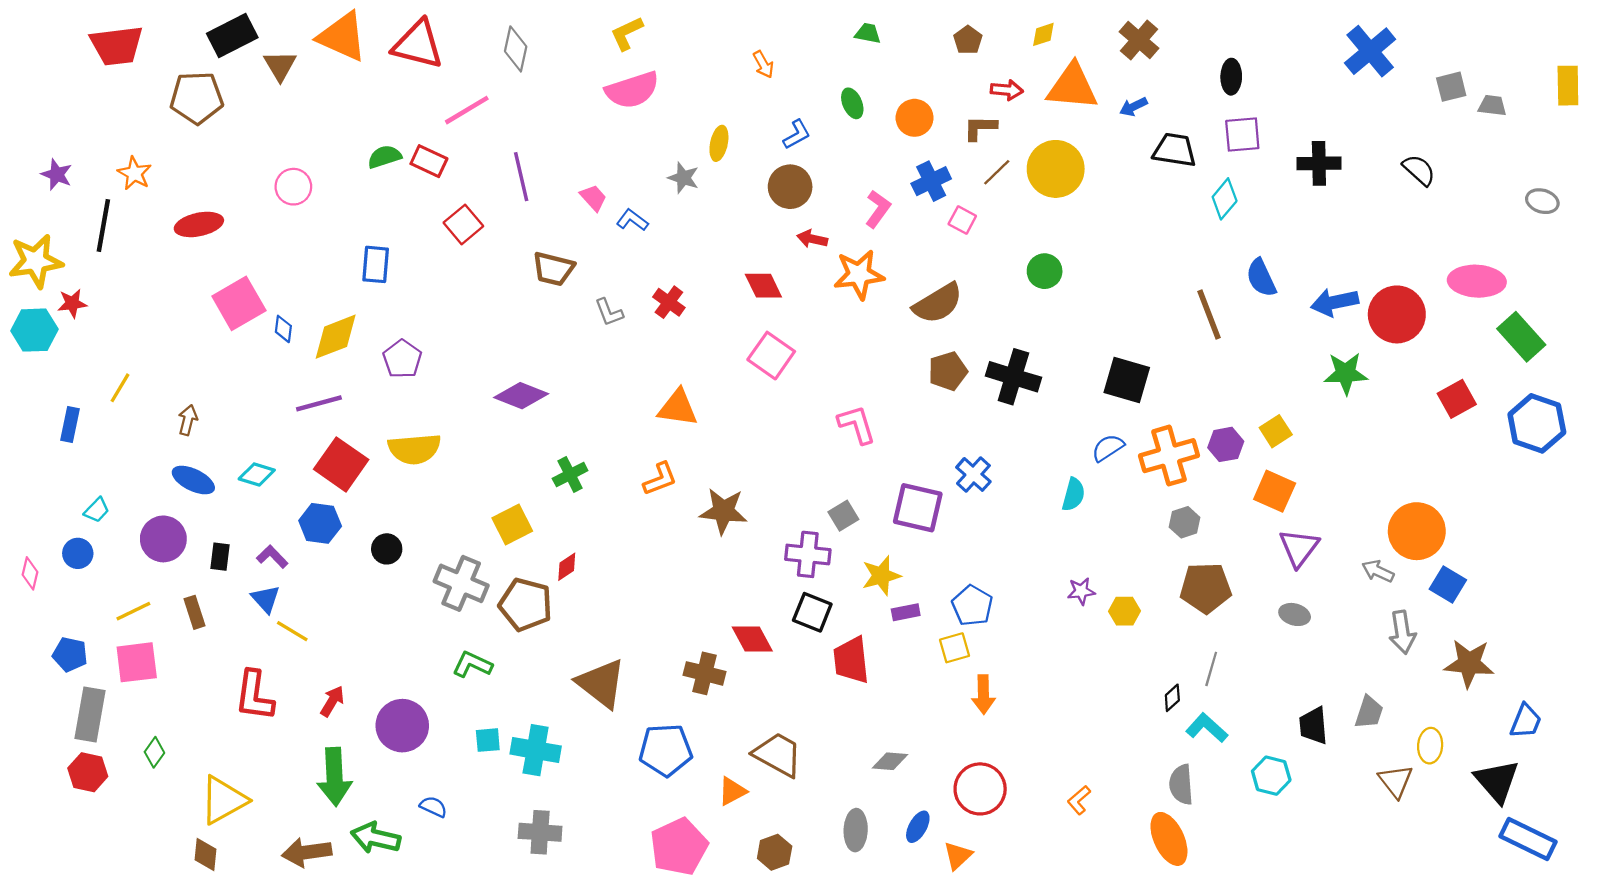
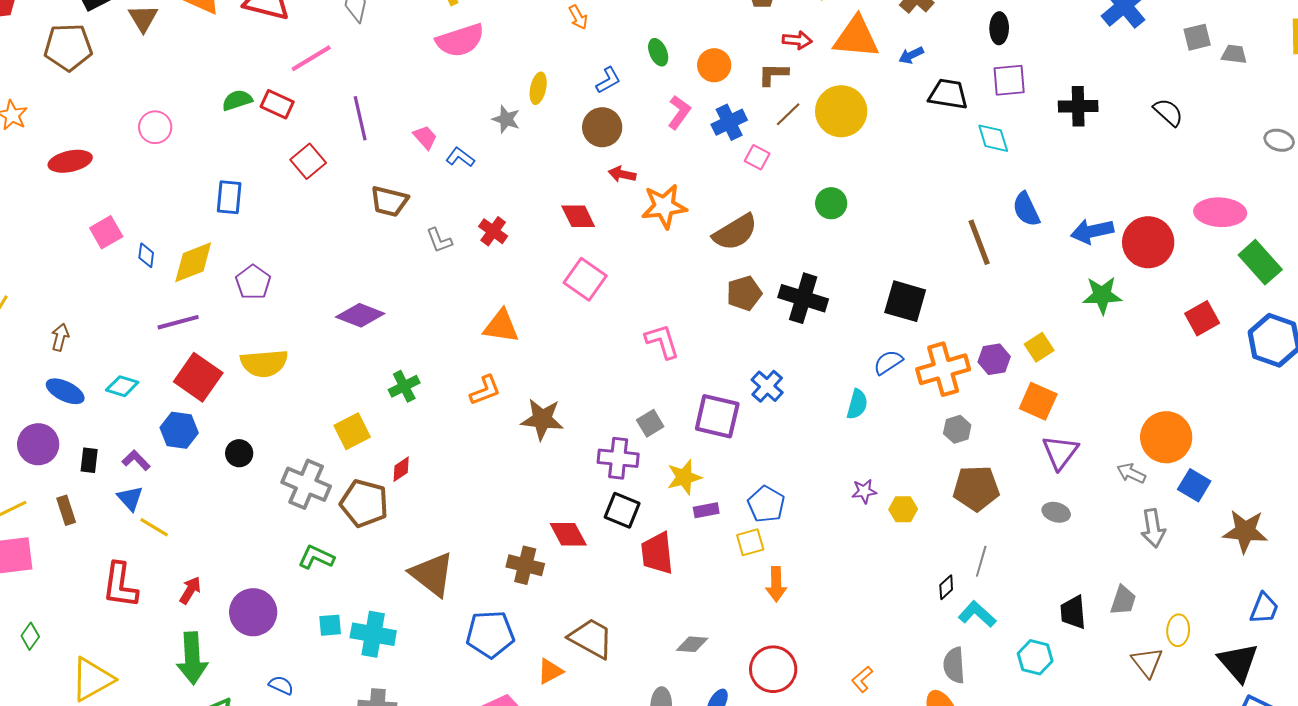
cyan diamond: (1225, 199) -> (993, 138), turned -57
pink L-shape: (878, 209) -> (679, 112), moved
pink square: (239, 303) -> (106, 232), size x0.7
brown star: (1469, 663) -> (1245, 531), moved

